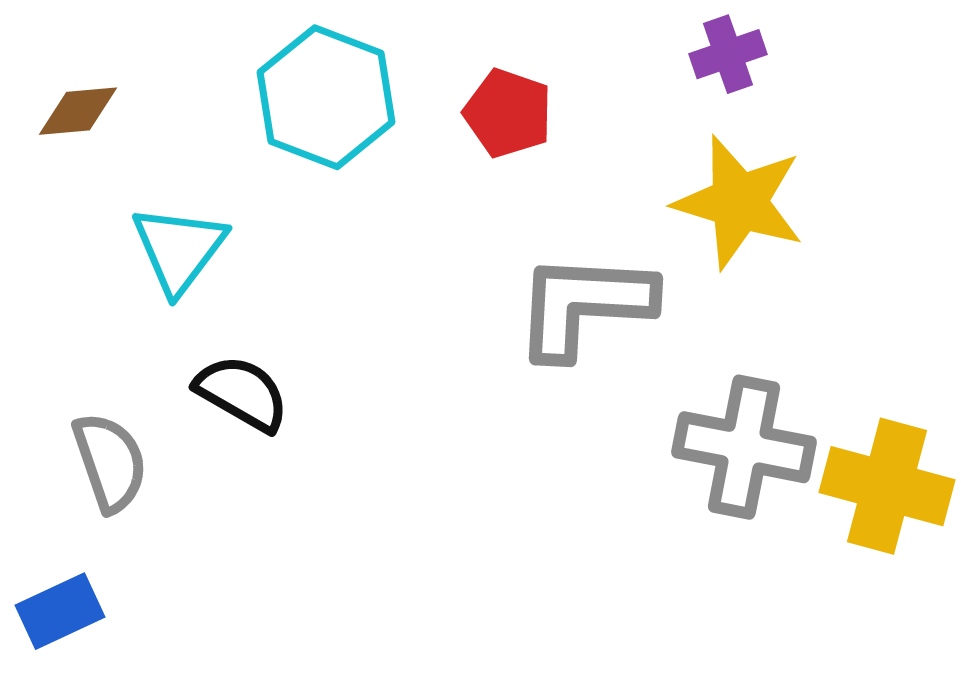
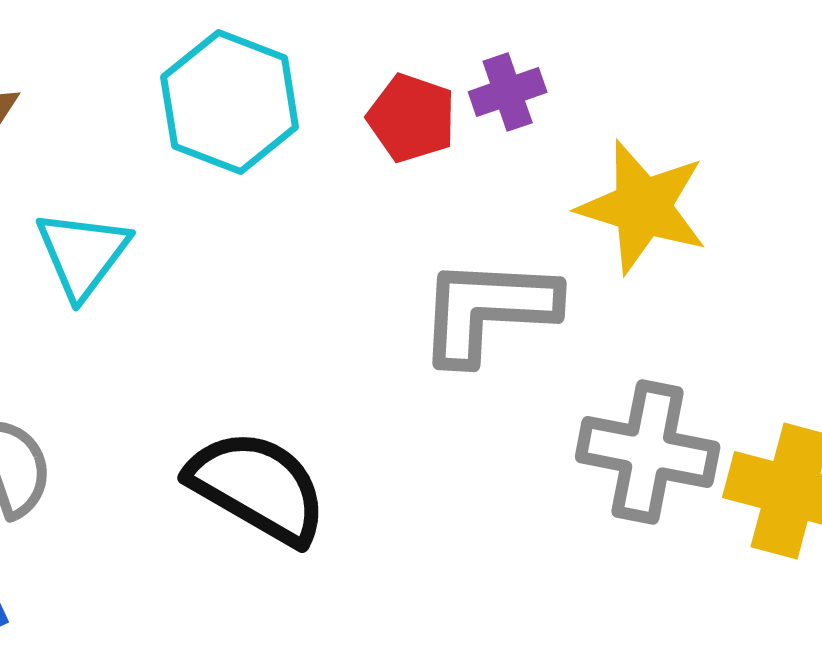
purple cross: (728, 54) -> (508, 92), moved
black semicircle: (242, 393) -> (258, 487), moved, size x1.5

